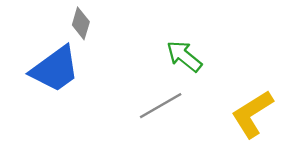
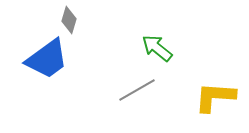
yellow L-shape: (252, 114) -> (215, 97), turned 36

